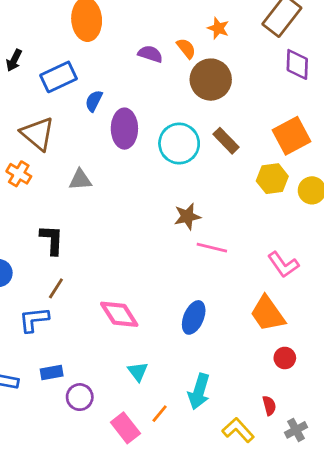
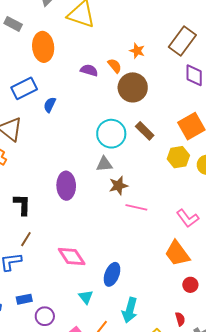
purple ellipse: (124, 129) -> (66, 186), moved
gray triangle: (80, 180) -> (104, 164), moved
blue ellipse: (194, 317) -> (112, 274), moved

